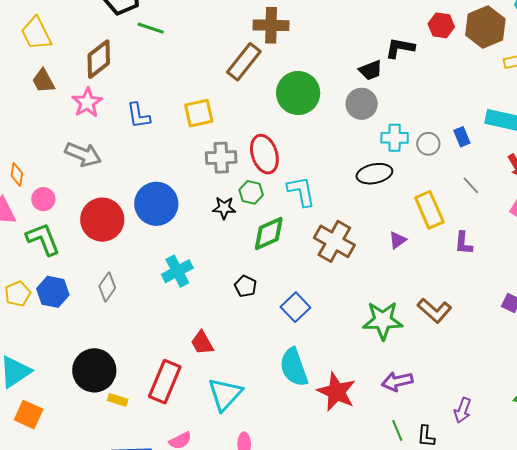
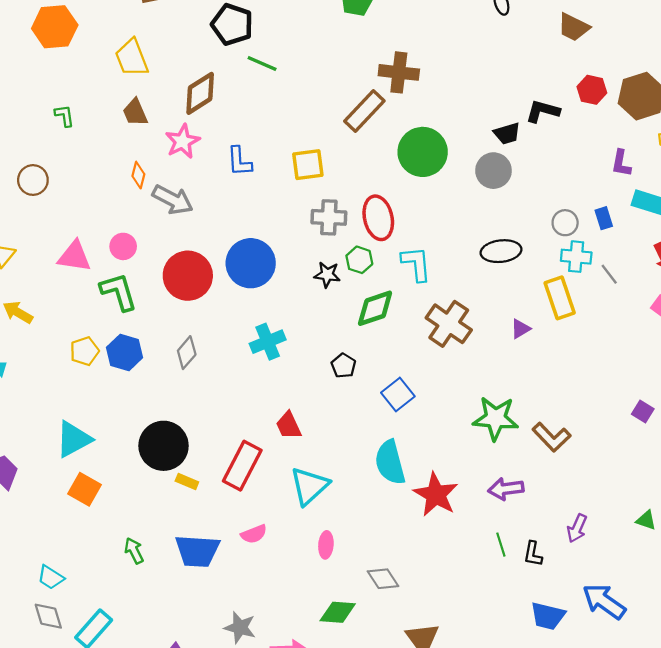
cyan cross: (395, 138) -> (576, 257), moved
orange diamond: (17, 174) -> (138, 175), moved
purple L-shape: (463, 243) -> (621, 163), moved
brown L-shape: (434, 310) -> (551, 437), moved

